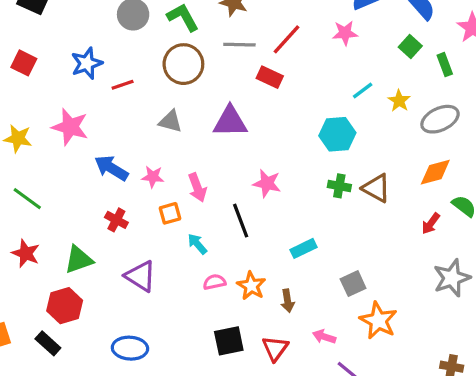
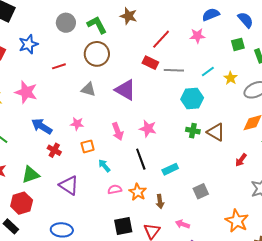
gray line: (239, 45) -> (174, 70), moved
green square: (410, 46) -> (238, 44), turned 32
blue star: (87, 63) -> (28, 44), moved
purple triangle: (230, 122) -> (125, 90), turned 30
blue arrow: (111, 168) -> (42, 126), moved
pink arrow: (197, 187) -> (118, 131), moved
black line: (241, 221) -> (141, 159), moved
red arrow: (431, 224) -> (241, 160), moved
orange star: (378, 321) -> (237, 221), moved

